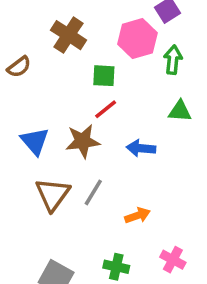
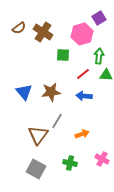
green arrow: (173, 60) -> (99, 56), moved
brown semicircle: (19, 67) -> (19, 28), moved
red line: (106, 109) -> (83, 74), moved
brown triangle: (53, 194) -> (38, 135), moved

